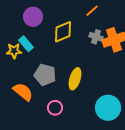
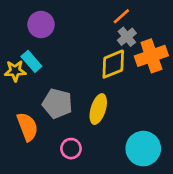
yellow diamond: (63, 32) -> (113, 64), moved
gray cross: (96, 37) -> (127, 37), moved, turned 32
orange semicircle: (23, 92) -> (27, 127), turned 30

